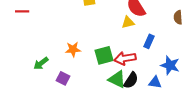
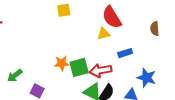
blue rectangle: (149, 41) -> (125, 53), turned 48
orange star: (73, 49) -> (62, 63), moved

